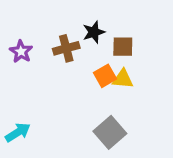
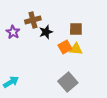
black star: (94, 32) -> (46, 32), moved
brown cross: (66, 48) -> (33, 20), moved

